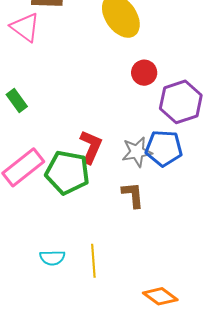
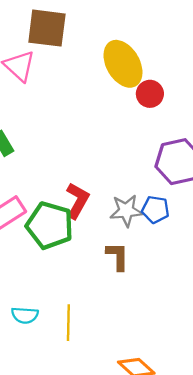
red circle: (144, 73) -> (150, 94), moved
blue pentagon: (164, 148) -> (155, 210), size x0.7

